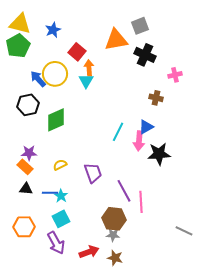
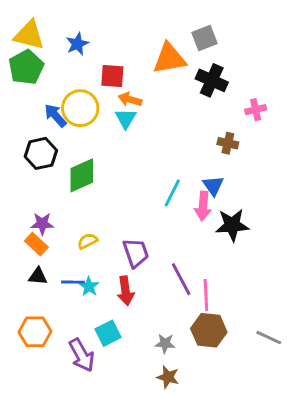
red square: (77, 52) -> (112, 76), turned -36
orange arrow: (89, 68) -> (130, 99), turned -70
blue triangle: (146, 127) -> (213, 186), turned -35
cyan square: (61, 219) -> (108, 333), moved
brown hexagon: (114, 219) -> (209, 330), moved
red arrow: (89, 252) -> (126, 291), moved, turned 102

